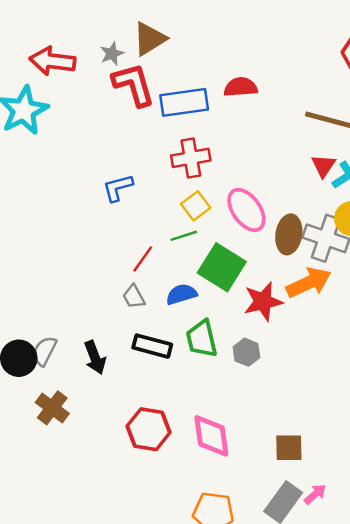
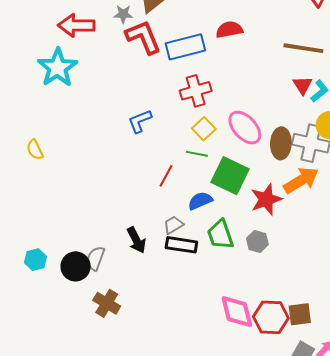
gray star: (112, 54) -> (123, 14), turned 30
green line: (184, 236) -> (197, 154), turned 35
gray trapezoid: (134, 297) -> (173, 225), moved, turned 95
black arrow: (95, 357) -> (136, 240), moved
red hexagon: (149, 429) -> (271, 317), moved

